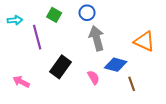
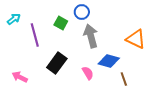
green square: (54, 15) -> (61, 23), moved
cyan arrow: (15, 20) -> (14, 19), turned -32

